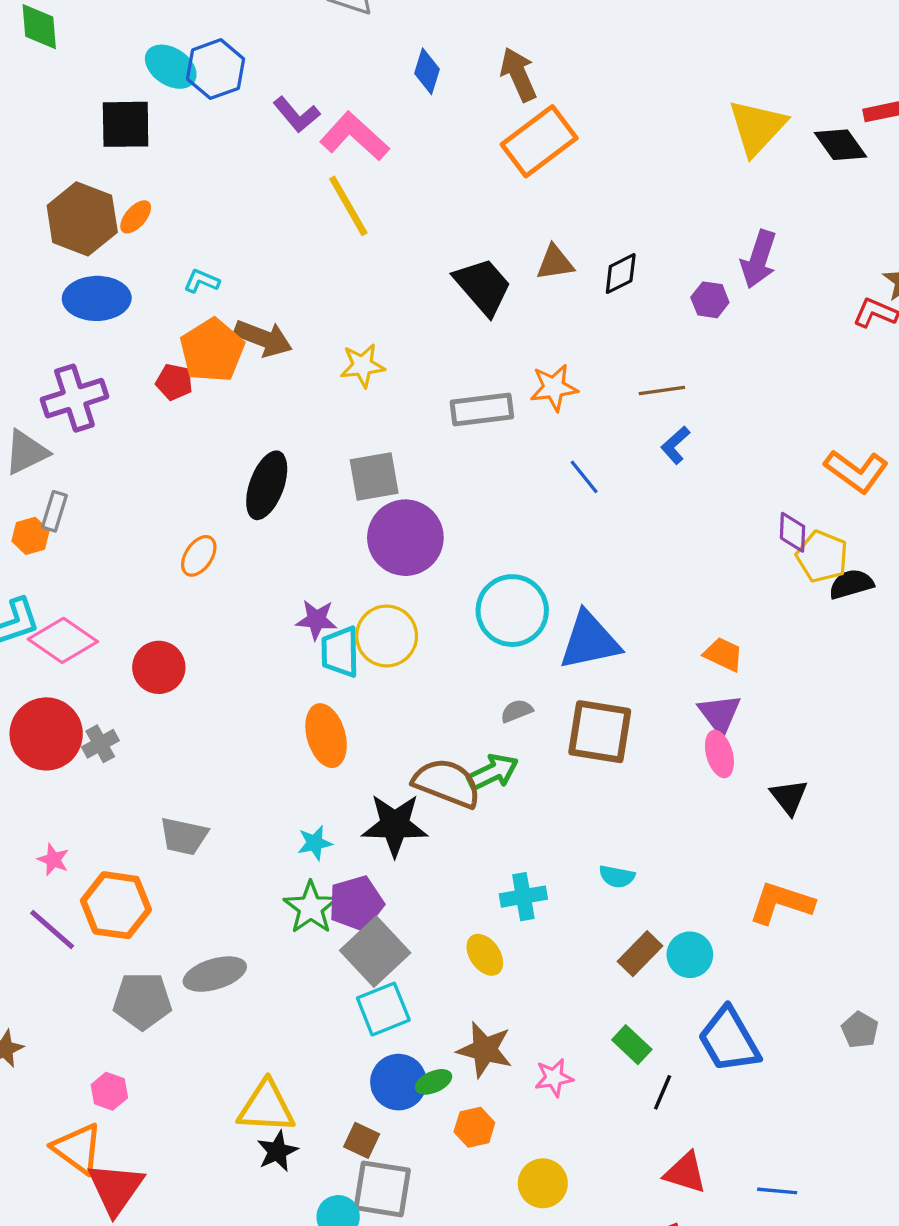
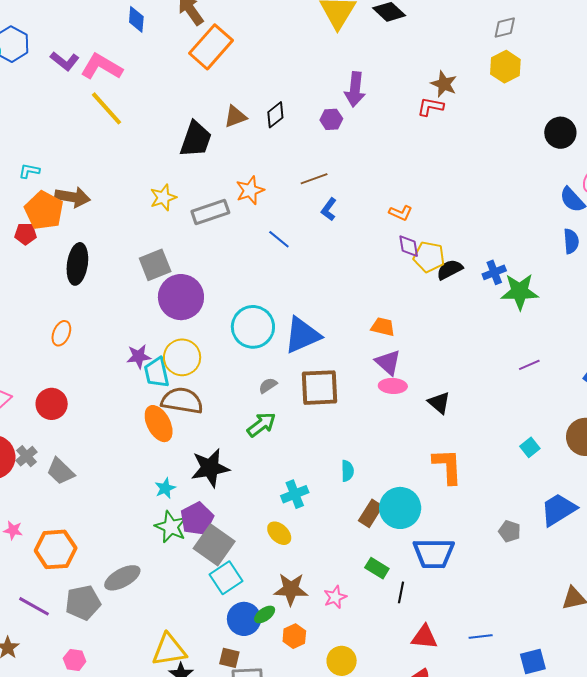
black trapezoid: (483, 286) -> (196, 139), turned 72
yellow star: (362, 365) -> (163, 197), moved
orange L-shape: (856, 471) -> (401, 213), moved, size x0.6
black ellipse: (267, 485) -> (77, 264), moved
pink ellipse: (719, 754) -> (393, 386), turned -60
brown semicircle: (447, 783) -> (182, 401), moved
gray trapezoid: (184, 836) -> (60, 471), moved, turned 44
cyan semicircle: (617, 877) -> (347, 471), turned -90
orange L-shape: (781, 903) -> (448, 466), turned 81
purple line: (52, 929) -> (34, 606), moved
cyan circle: (690, 955) -> (400, 508), size x1.5
blue trapezoid: (729, 1040) -> (434, 553), turned -48

